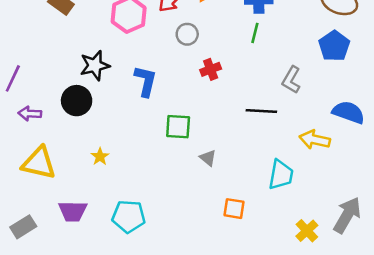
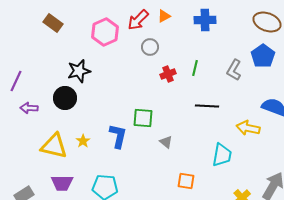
green line: (255, 33) -> (195, 68), moved
gray L-shape: (291, 80) -> (234, 70), moved
blue L-shape: (146, 81) -> (118, 136), moved
yellow triangle: (39, 163) -> (54, 146), moved

